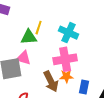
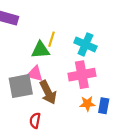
orange star: (66, 76) -> (87, 104), moved
brown arrow: (51, 81) -> (48, 92), moved

